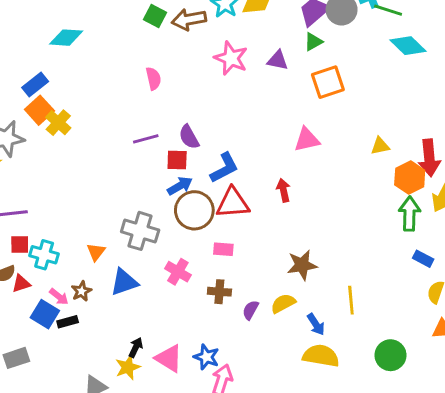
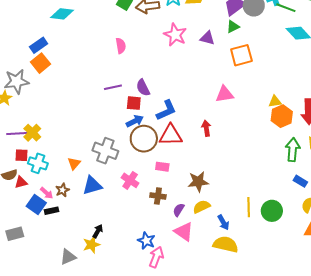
yellow cross: (58, 123) -> (32, 133), moved
orange hexagon: (410, 177) -> (282, 116), moved
brown star: (302, 265) -> (198, 182), moved
green circle: (390, 355) -> (272, 211), moved
pink triangle: (169, 358) -> (184, 232), moved

